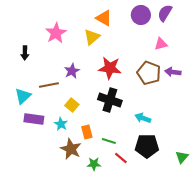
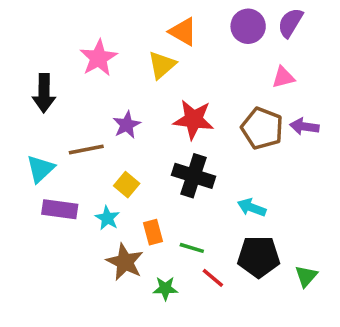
black arrow: (25, 53) -> (44, 93), size x1.5
green triangle: (182, 157) -> (306, 276), moved

